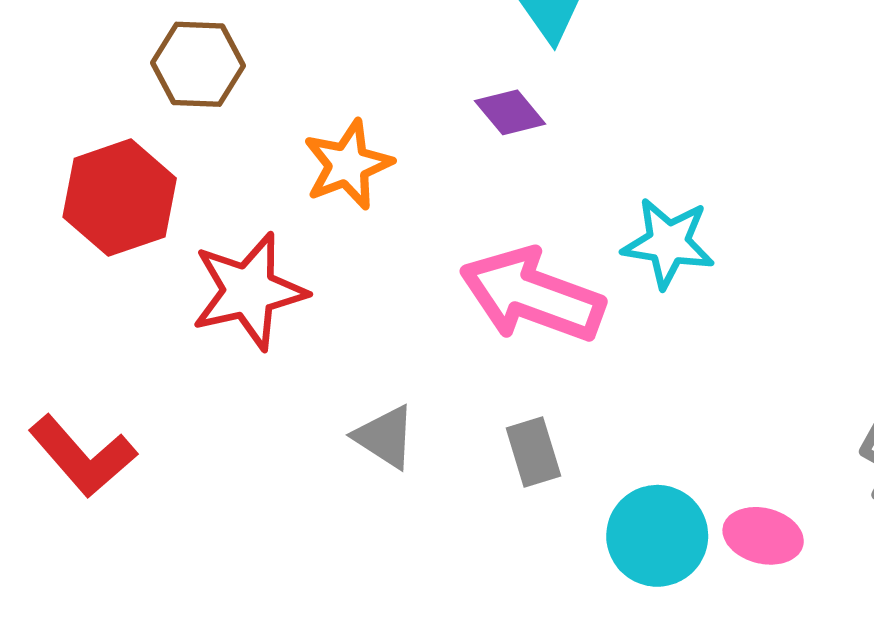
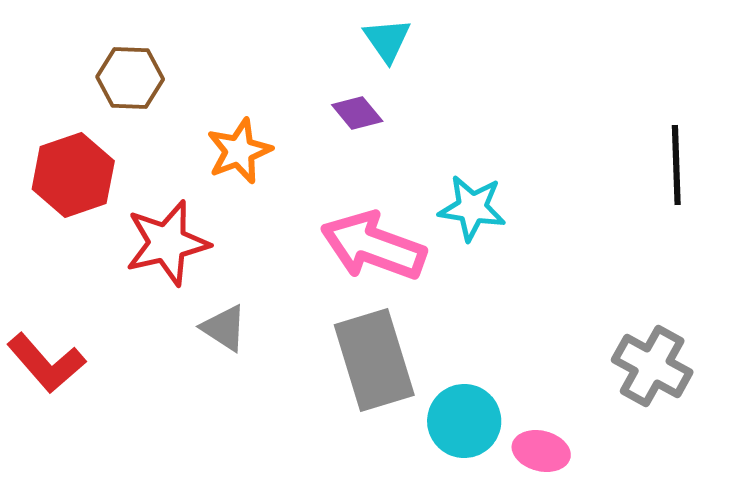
gray triangle: (385, 437) -> (224, 328), moved
gray rectangle: (533, 452) -> (374, 360), size x2.0
pink ellipse: (763, 536) -> (541, 451), moved

